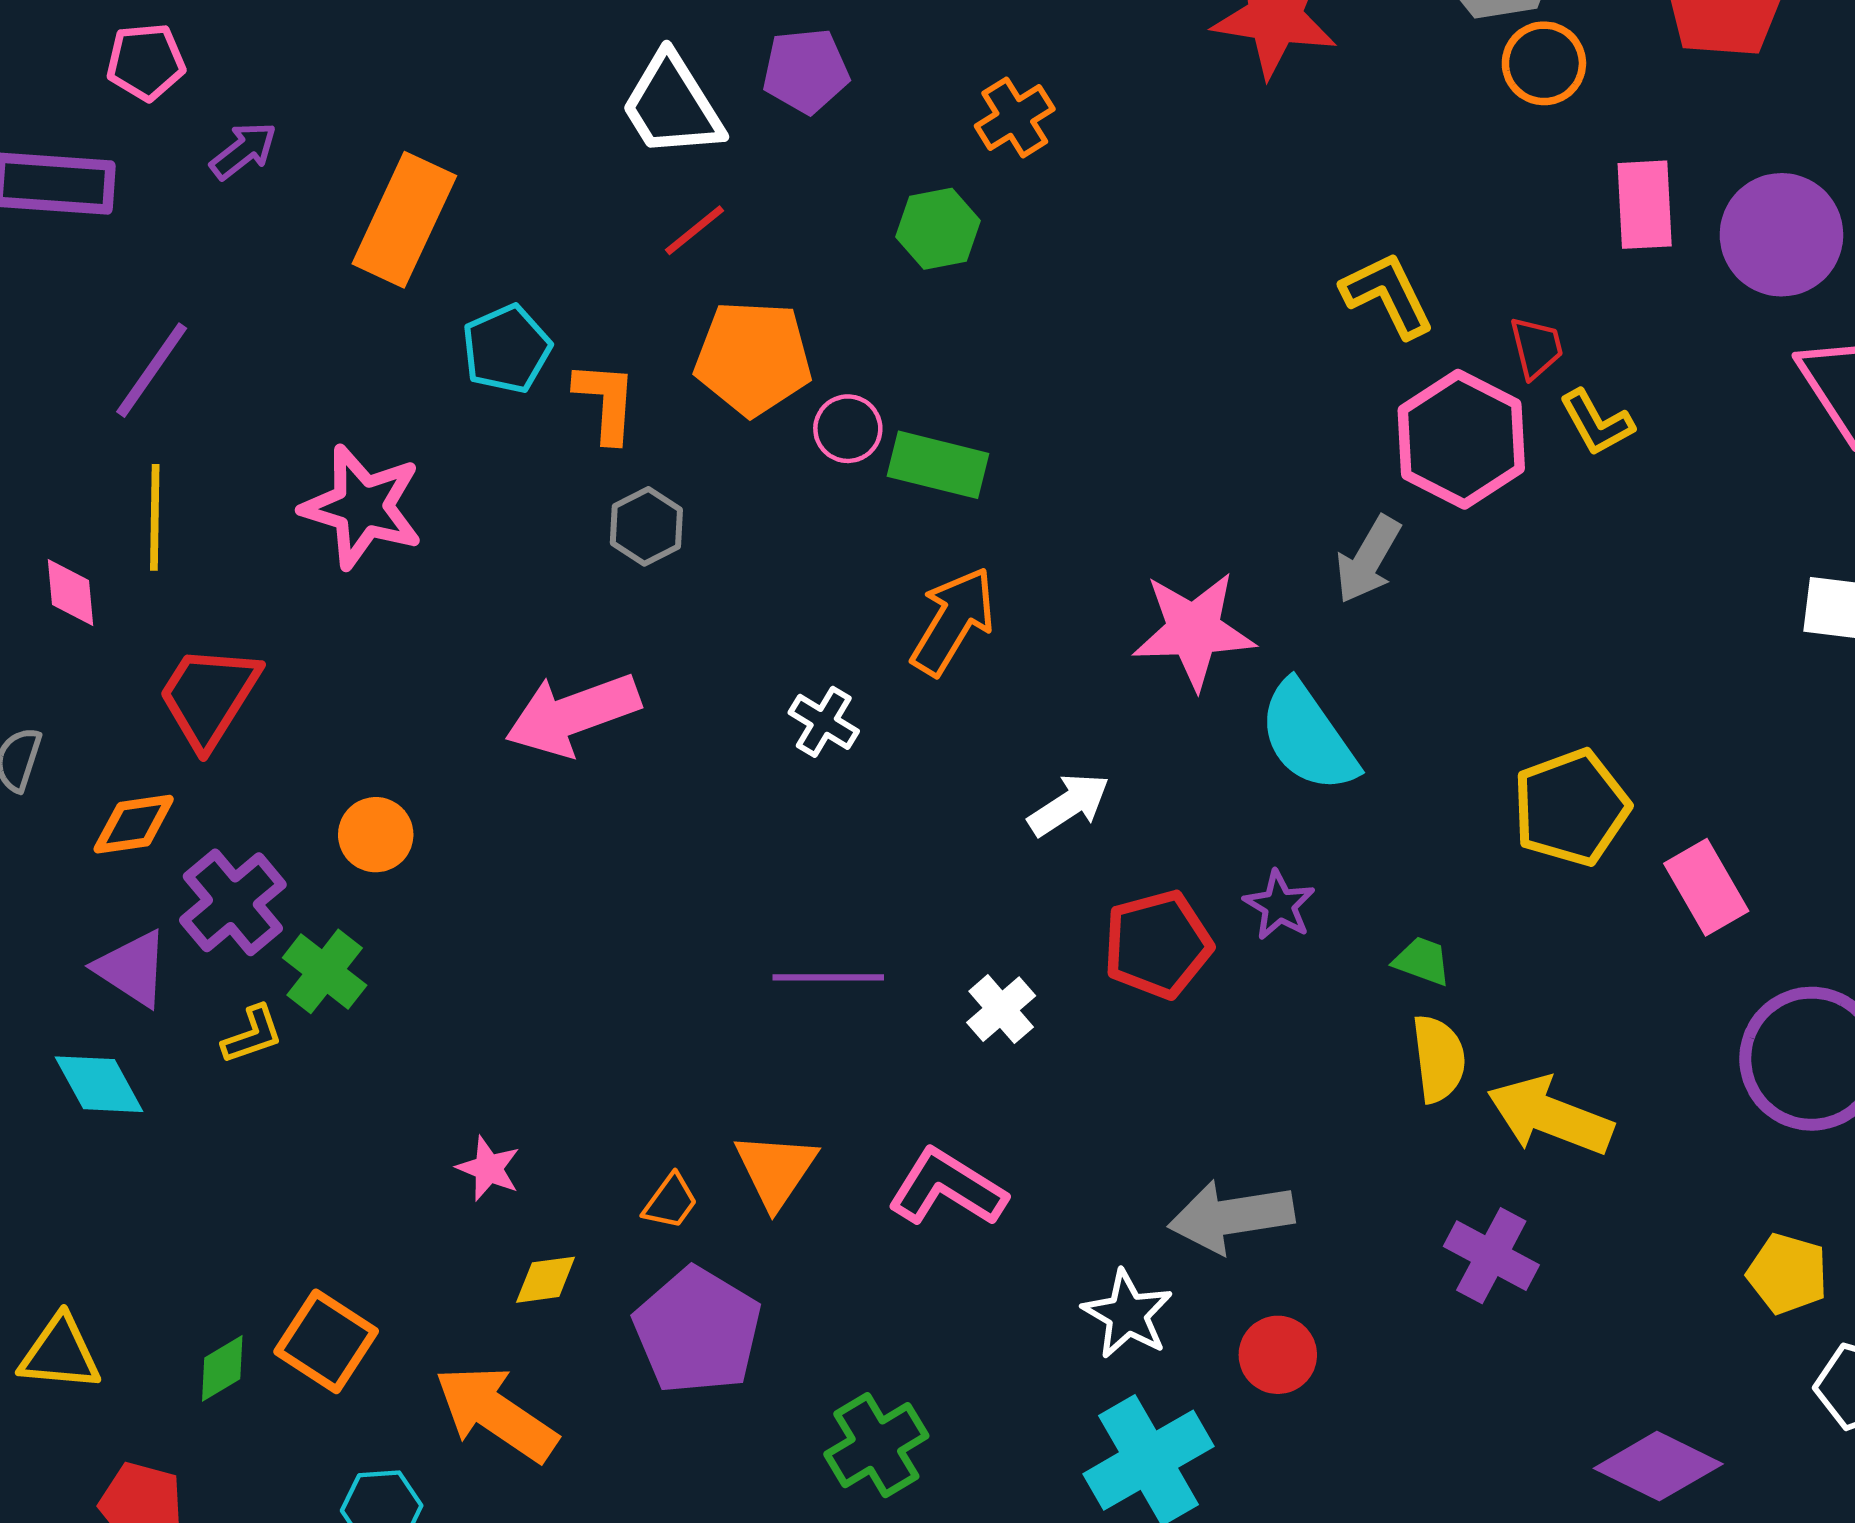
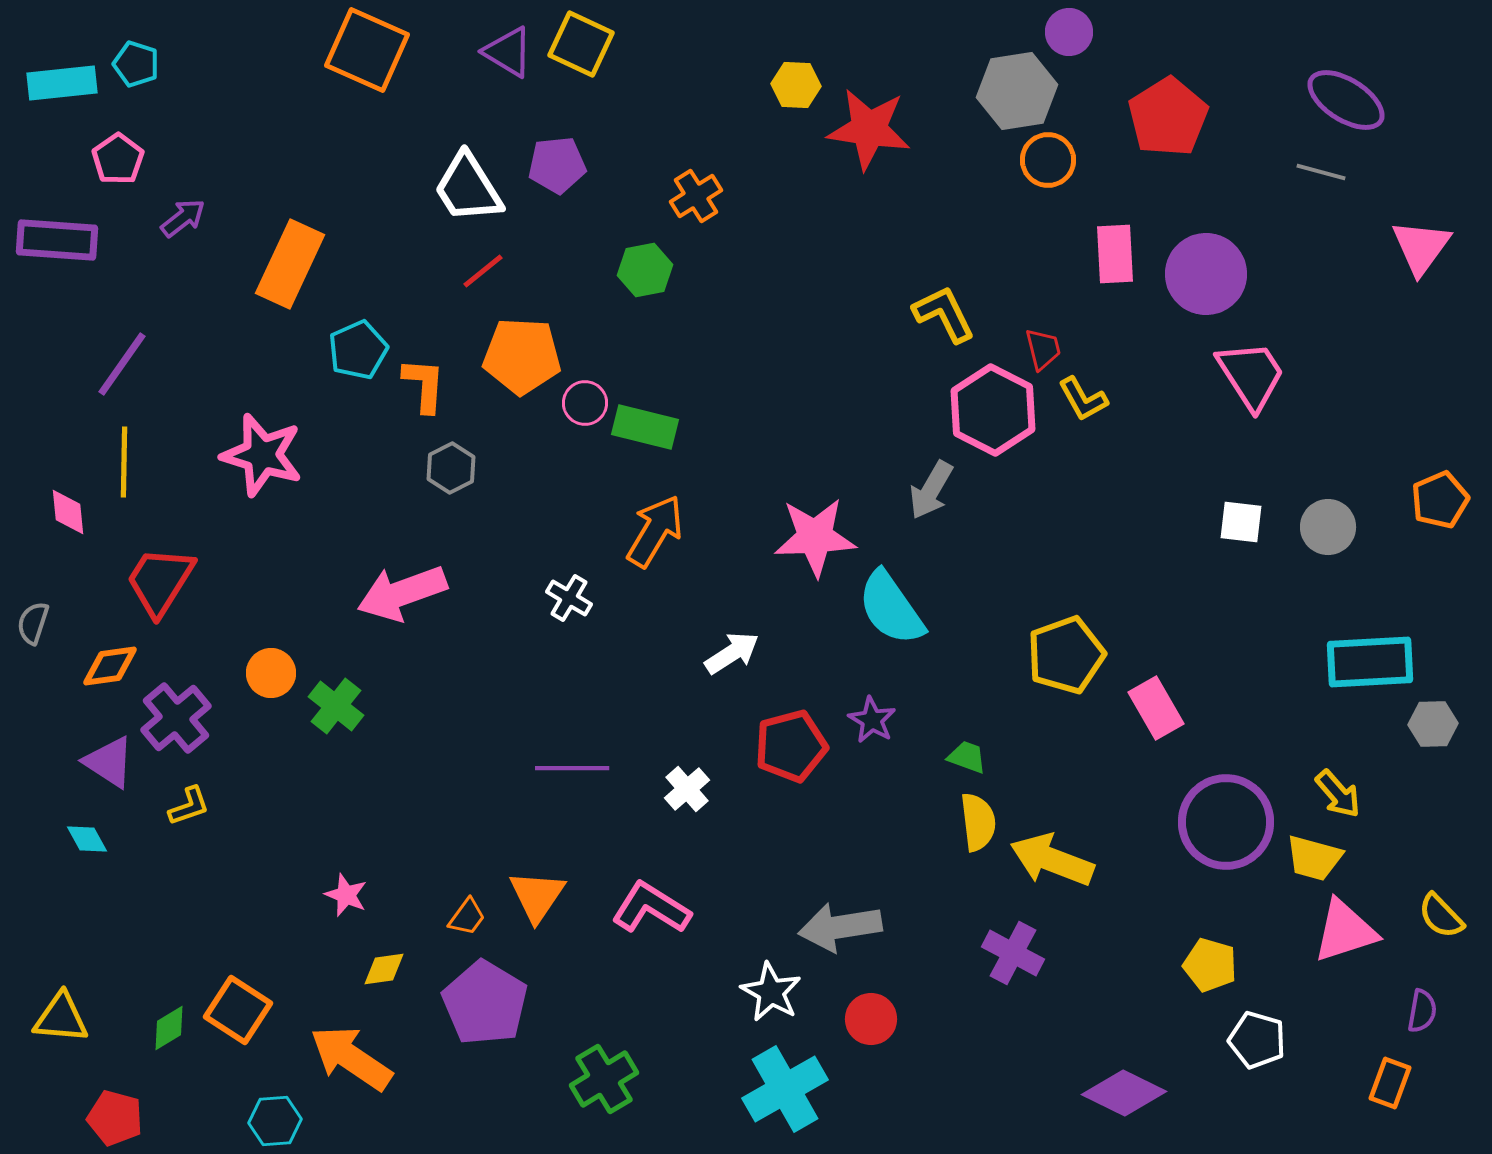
pink pentagon: (146, 62) -> (118, 159), turned -30
green cross: (325, 971) -> (336, 706), moved
cyan diamond: (99, 1084) -> (87, 839), size x0.7

